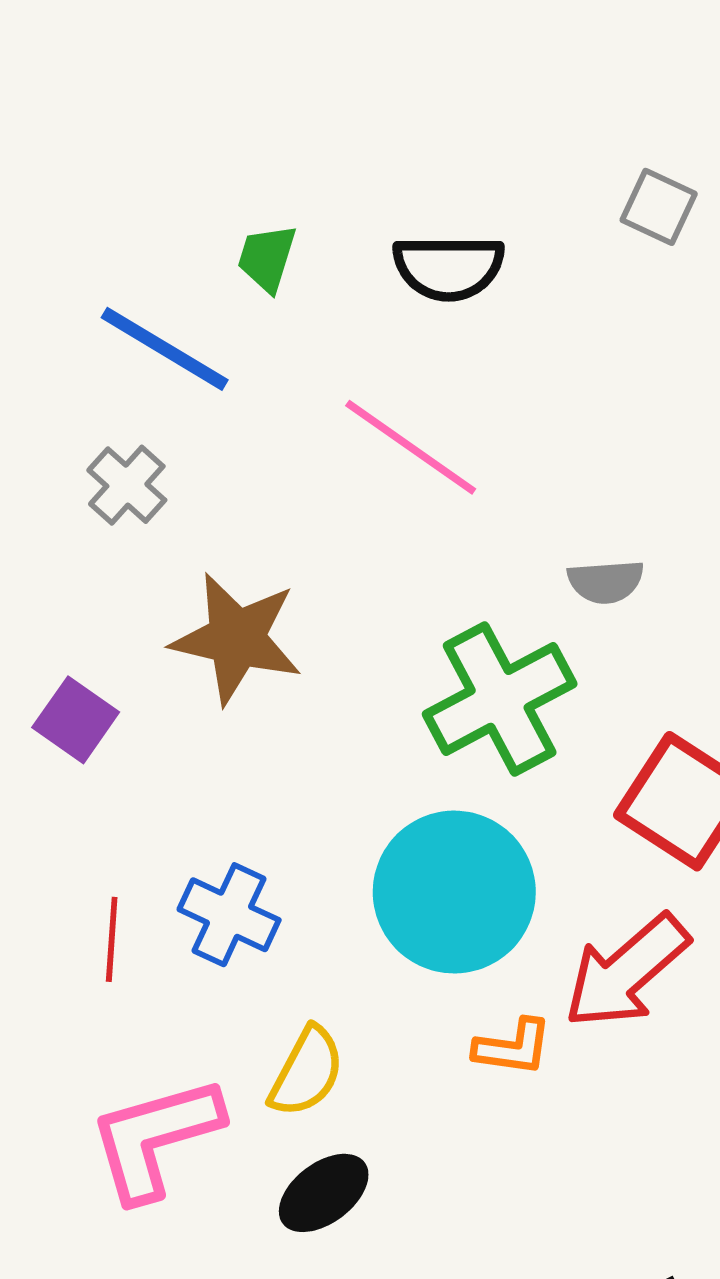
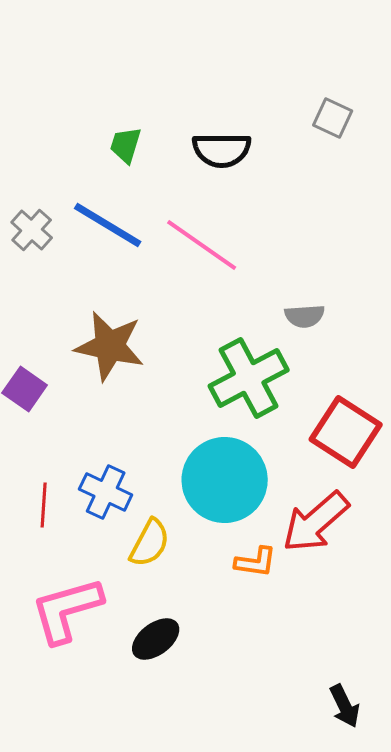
blue line: (165, 349) -> (108, 225), moved
gray cross: (127, 485) -> (32, 230), moved
yellow semicircle: (307, 1072) -> (150, 543), moved

